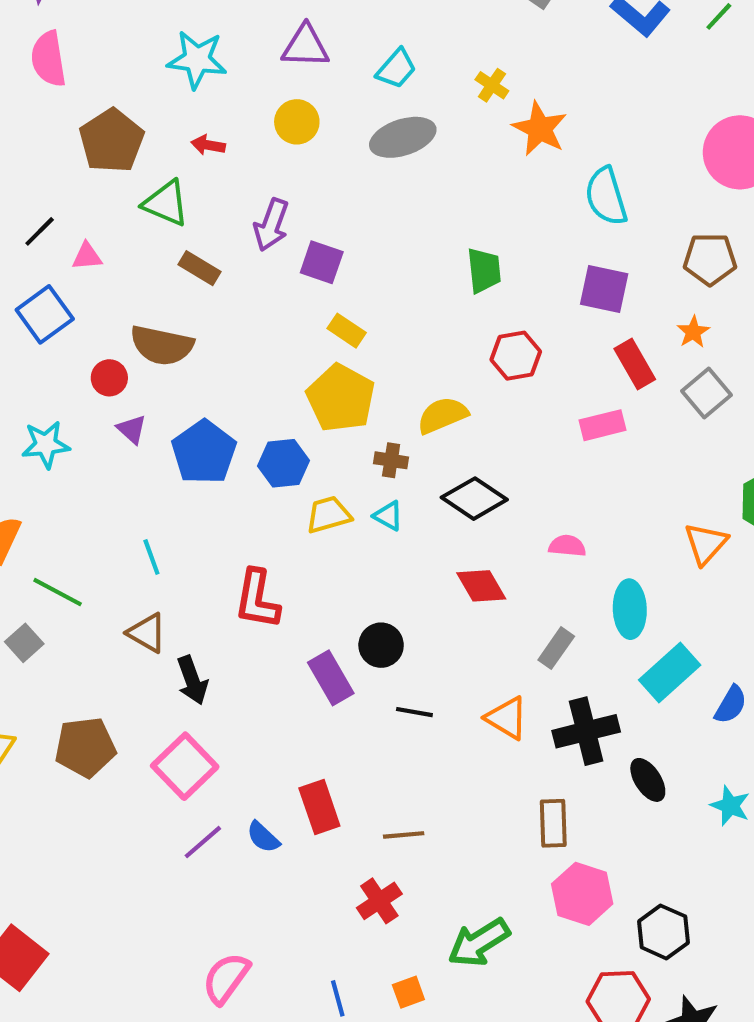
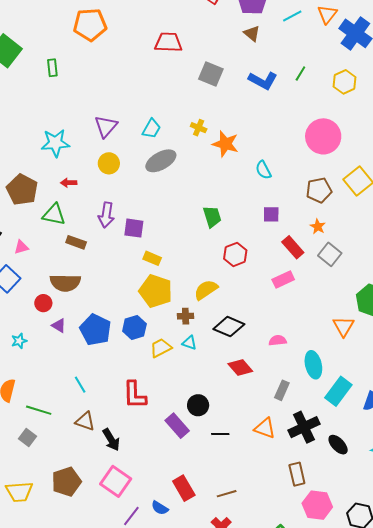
purple triangle: (305, 46) -> (106, 126), turned -40
cyan semicircle: (606, 196) -> (263, 170), size x0.7
purple square: (604, 289) -> (271, 214), size x0.7
cyan star: (46, 445) -> (19, 341), size x0.7

